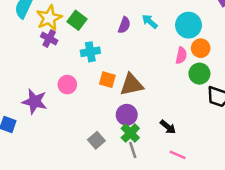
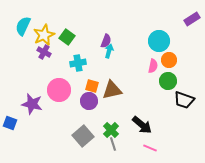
cyan arrow: (150, 21) -> (109, 51), moved, turned 64
pink circle: (67, 85) -> (59, 90), size x1.5
purple circle: (127, 115) -> (89, 101), moved
black arrow: (168, 127) -> (142, 125), size x1.5
gray square: (96, 140) -> (83, 136), size x1.5

